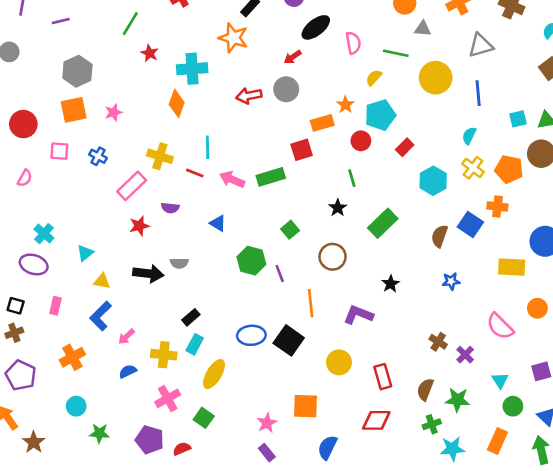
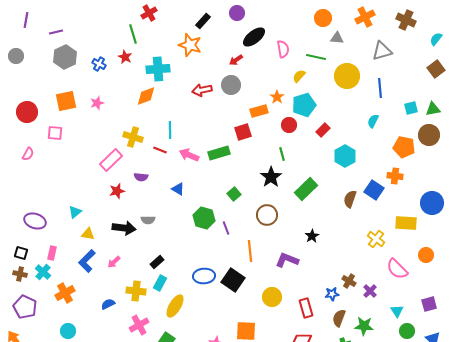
green line: (130, 24) -> (133, 34), moved, turned -48
gray hexagon: (77, 71) -> (65, 57), moved
orange diamond: (177, 103) -> (146, 96), turned 50
blue cross: (98, 156) -> (99, 64), moved
yellow cross: (473, 168) -> (376, 239), moved
black star: (338, 208) -> (271, 177), size x1.5
cyan cross: (44, 234) -> (43, 272), moved
blue star: (451, 281) -> (332, 294), moved
brown cross: (14, 333) -> (20, 274), turned 32
pink arrow: (126, 337) -> (114, 262), moved

